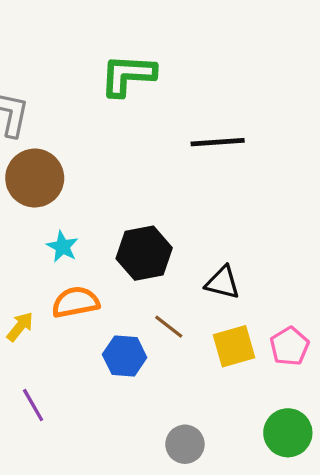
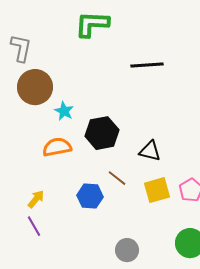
cyan star: (62, 247) -> (64, 111), moved
orange semicircle: (76, 302) -> (57, 147), moved
yellow arrow: (20, 327) -> (36, 199), moved

